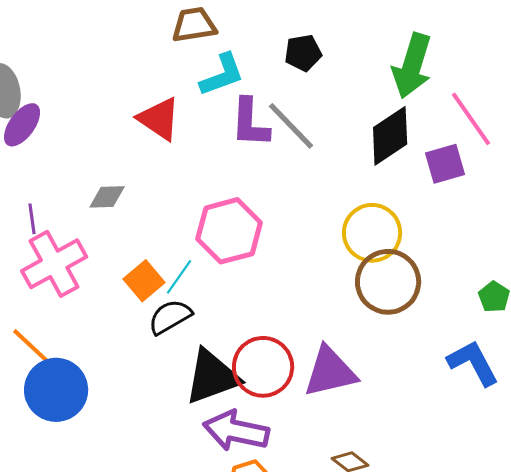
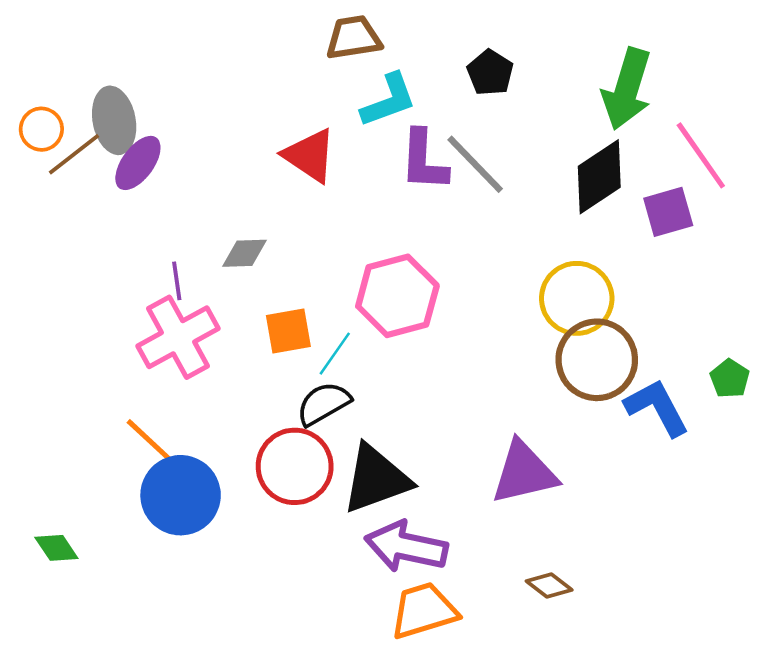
black pentagon: (303, 53) -> (490, 73), turned -30
purple line: (32, 219) -> (177, 281), moved
orange square: (144, 281) -> (288, 331), moved, turned 30
blue L-shape: (473, 363) -> (657, 407), moved
red circle: (263, 367) -> (295, 466), moved

